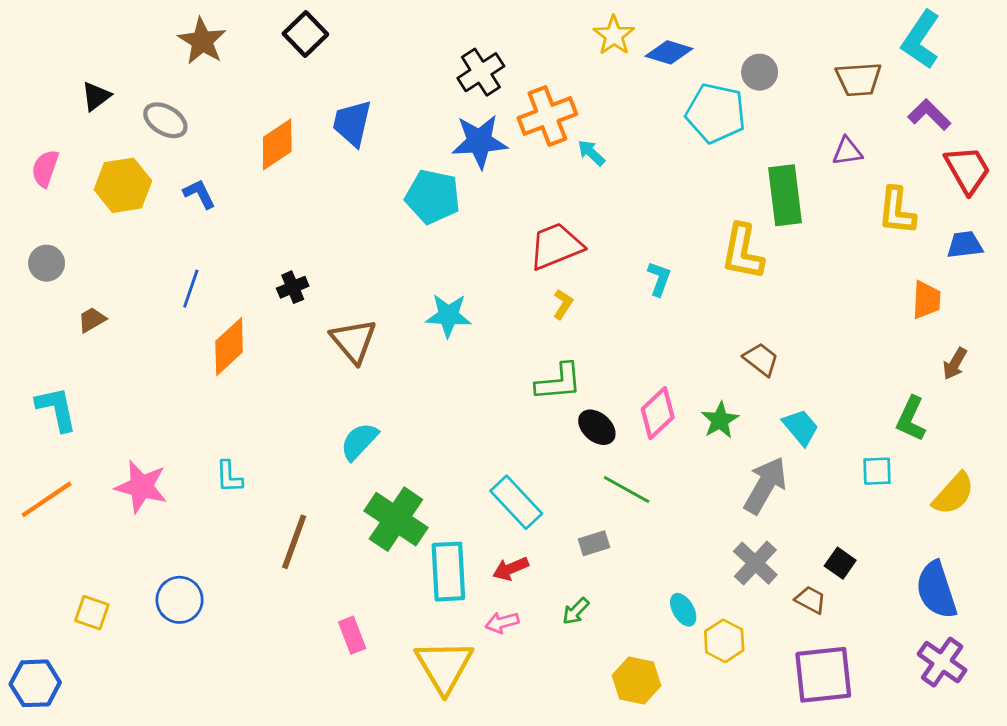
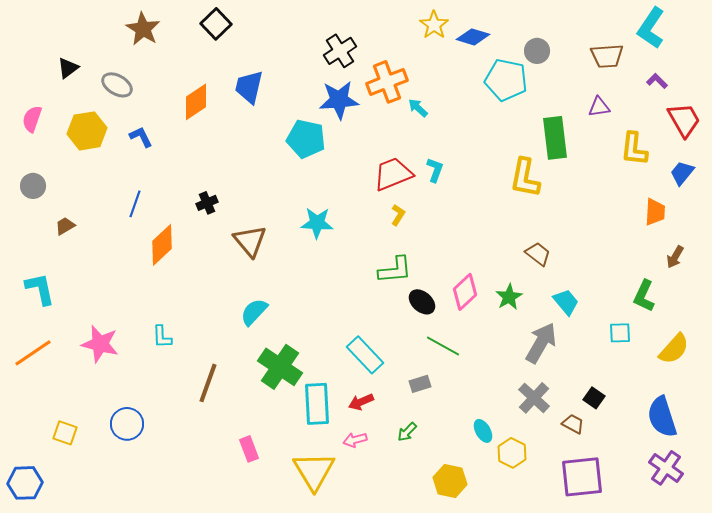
purple L-shape: (929, 115) -> (657, 81), size x0.7
blue trapezoid: (965, 245) -> (682, 173), turned -44
cyan L-shape: (659, 279) -> (435, 170), moved

